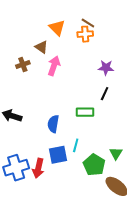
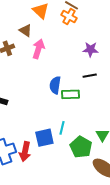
orange cross: (85, 34) -> (69, 16), turned 35
black line: (105, 94) -> (90, 76), turned 56
blue semicircle: (53, 124) -> (55, 85), moved

